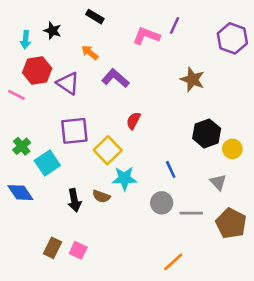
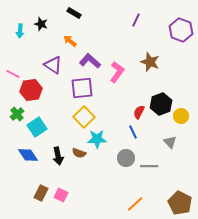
pink L-shape: (146, 36) -> (117, 72), moved, turned 105
red hexagon: (37, 70) -> (31, 90), moved
red semicircle: (133, 121) -> (139, 112), moved
purple square: (74, 131) -> (82, 88), moved
blue diamond: (20, 193) -> (28, 155), moved
brown pentagon: (231, 223) -> (180, 203), moved

